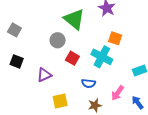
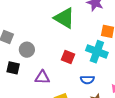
gray circle: (58, 40) -> (27, 50), moved
purple triangle: (44, 75) -> (42, 77), turned 35

